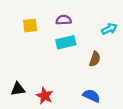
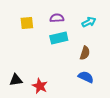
cyan arrow: (109, 29) -> (89, 22), moved
blue semicircle: (91, 96) -> (86, 77), moved

